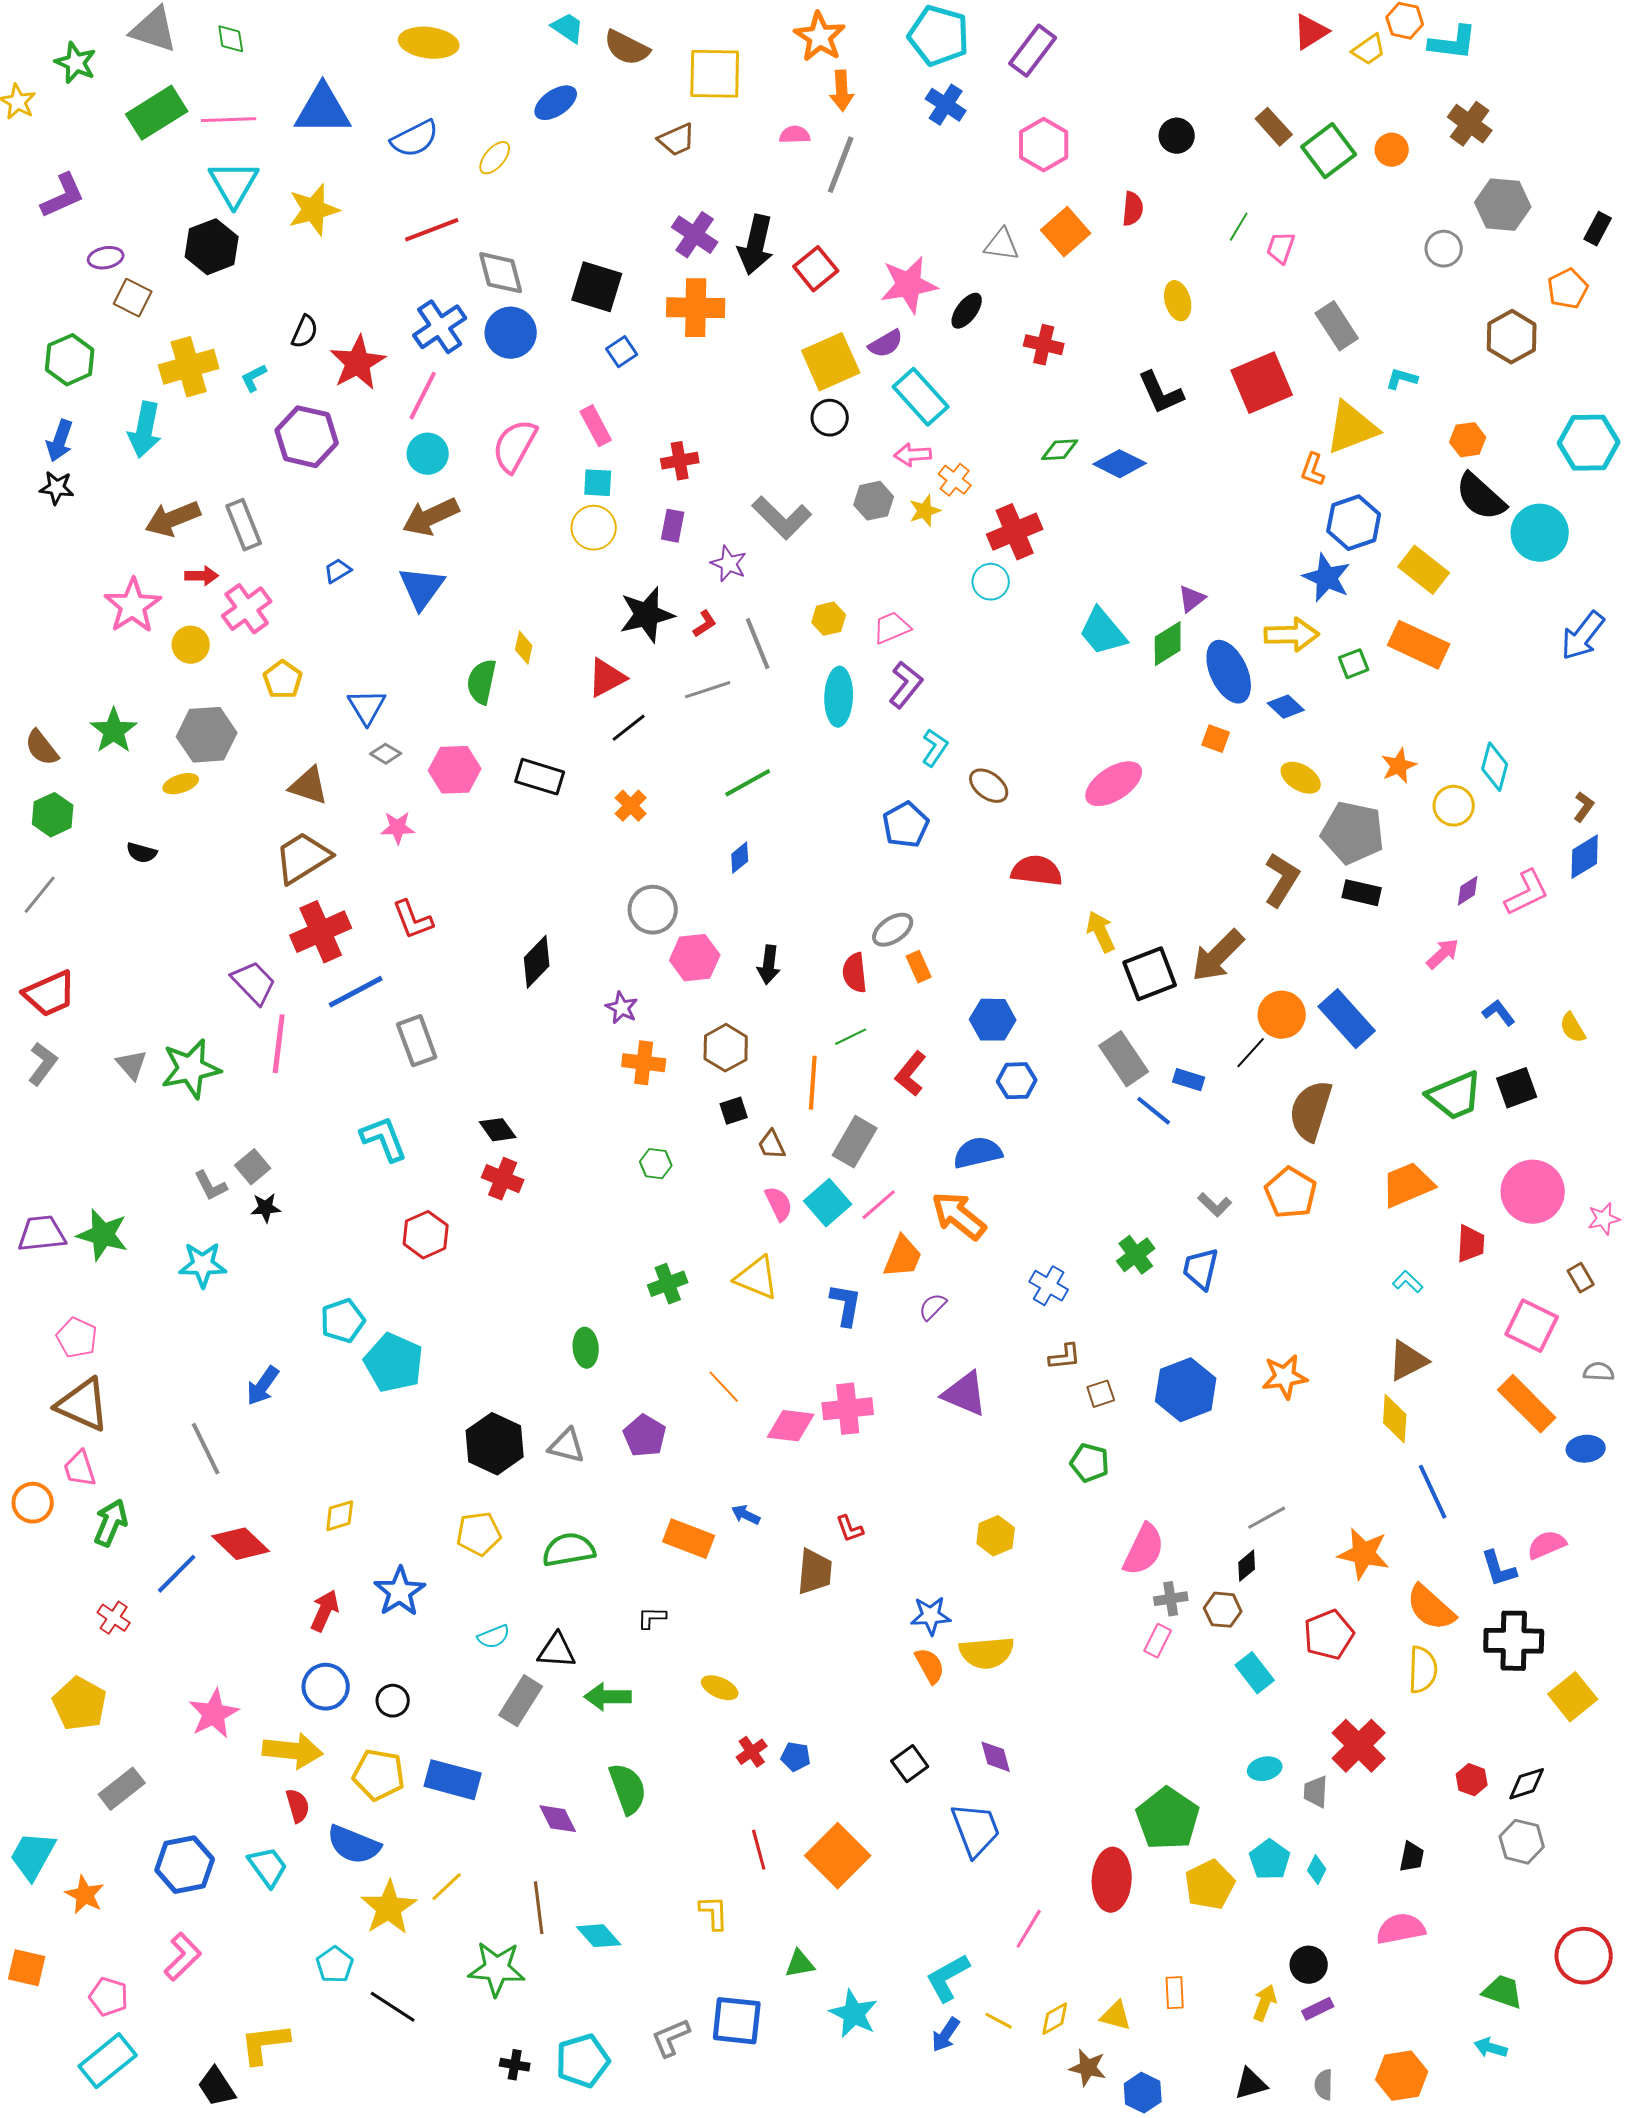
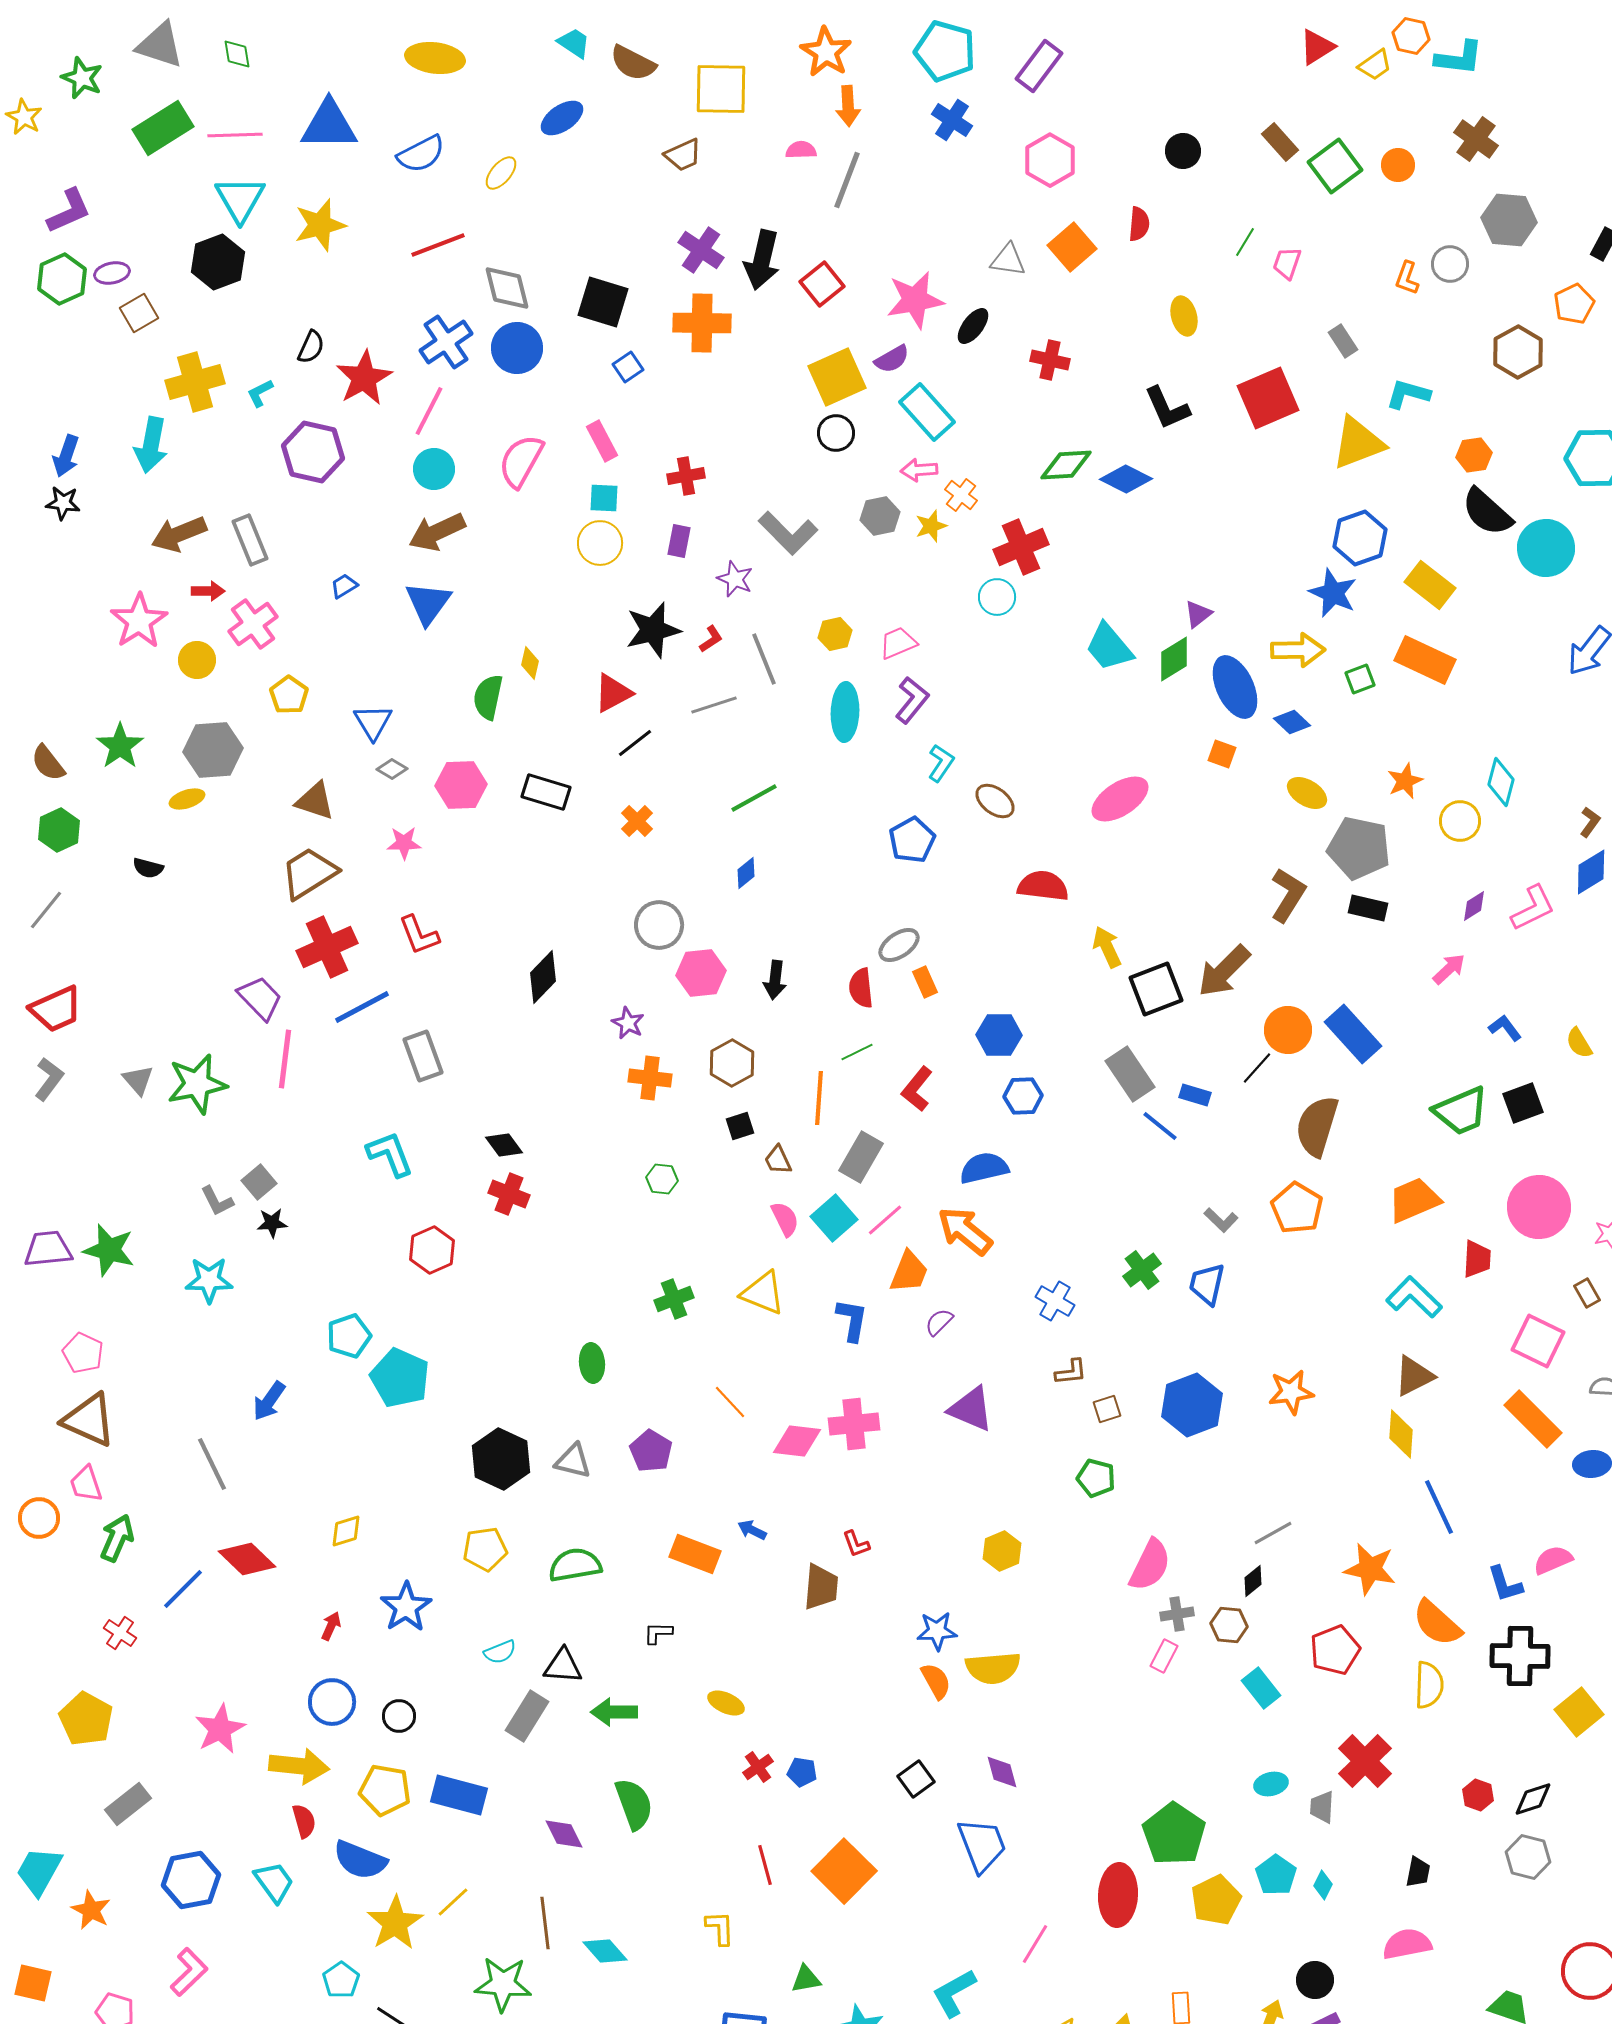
brown square: (133, 298) -> (139, 313), turned 33
gray rectangle: (1337, 326) -> (1343, 341), size x0.7
green hexagon: (70, 360) -> (62, 279), moved
cyan L-shape: (1402, 379) -> (1408, 394), size x1.4
green diamond: (1060, 450) -> (1066, 465), size x1.4
orange L-shape: (1313, 470) -> (1407, 278), moved
cyan L-shape: (1408, 1282) -> (1414, 1297), size x1.8
red arrow: (325, 1611) -> (331, 1626), size x0.7

